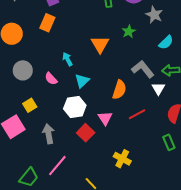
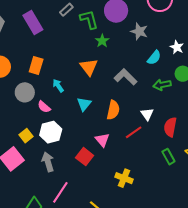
orange rectangle: (47, 23) -> (36, 66), moved
green star: (129, 31) -> (102, 41), moved
gray L-shape: (143, 69) -> (126, 77), moved
gray circle: (23, 70) -> (25, 92), moved
cyan triangle: (82, 81) -> (84, 104), moved
white triangle: (158, 89) -> (147, 114), moved
white hexagon: (75, 107) -> (51, 132), moved

